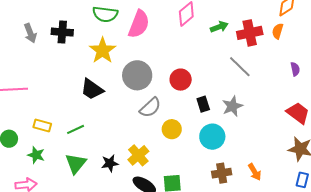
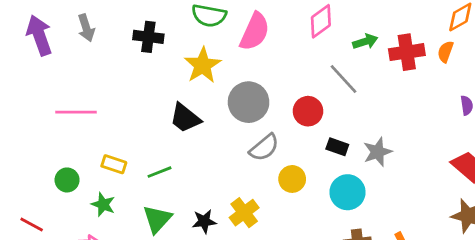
gray arrow: (30, 33) -> (86, 28), moved
gray line: (240, 67) -> (344, 79), moved
black rectangle: (203, 104) -> (337, 147), turned -56

